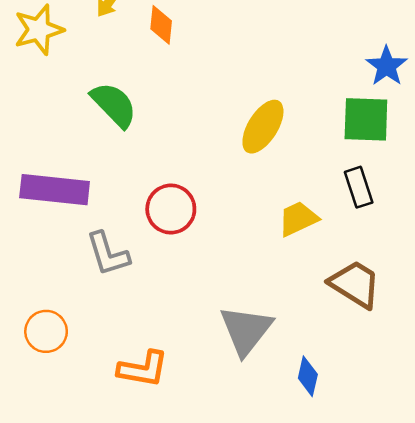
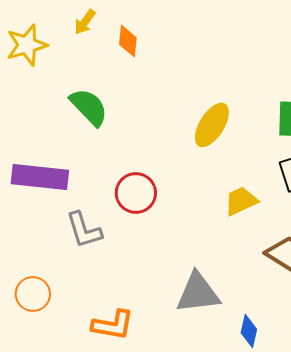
gray triangle: (246, 330) -> (198, 293), turned 45

